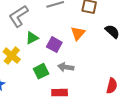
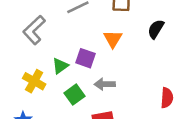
black semicircle: (112, 31) -> (156, 29), turned -91
green triangle: (32, 38) -> (60, 66), moved

